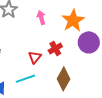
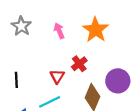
purple circle: (89, 42) -> (118, 81), moved

